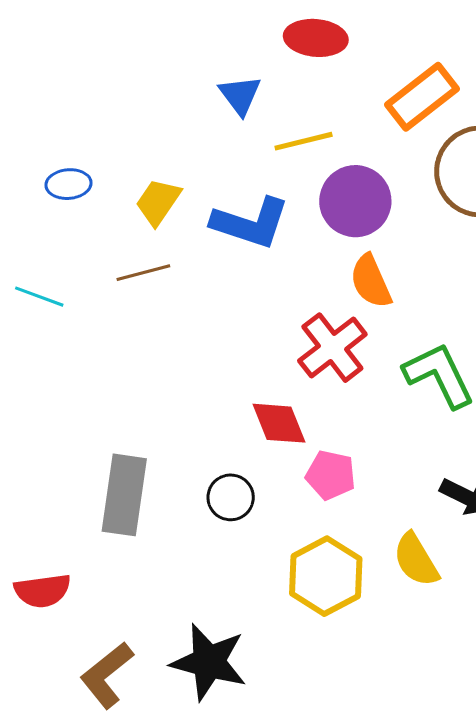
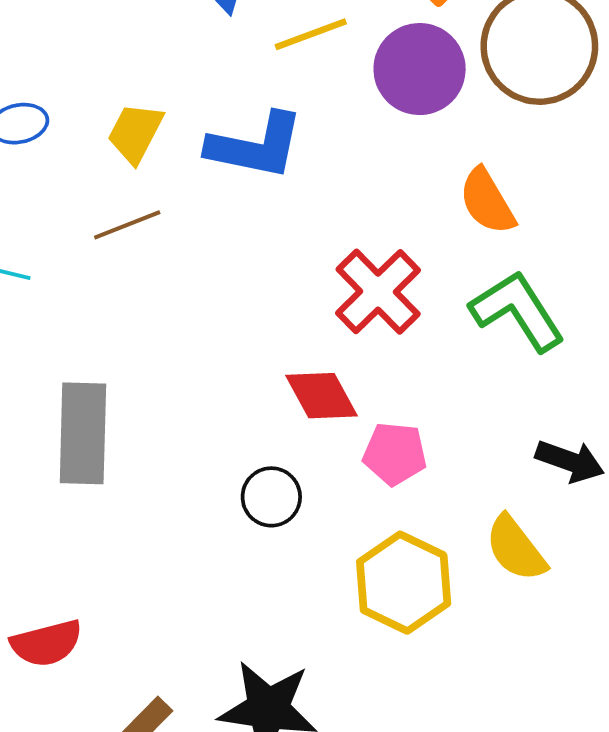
purple circle: (355, 201) -> (420, 69), moved
orange semicircle: (371, 281) -> (487, 201), moved
gray rectangle: (124, 495) -> (83, 433), moved

